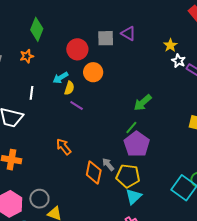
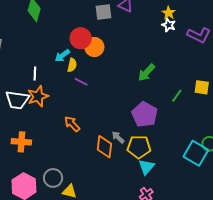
red circle: (77, 49) -> (81, 38), moved
orange star: (27, 56) -> (38, 96), moved, size x1.5
white star: (179, 61) -> (169, 25), moved
green line: (131, 128) -> (177, 96), moved

